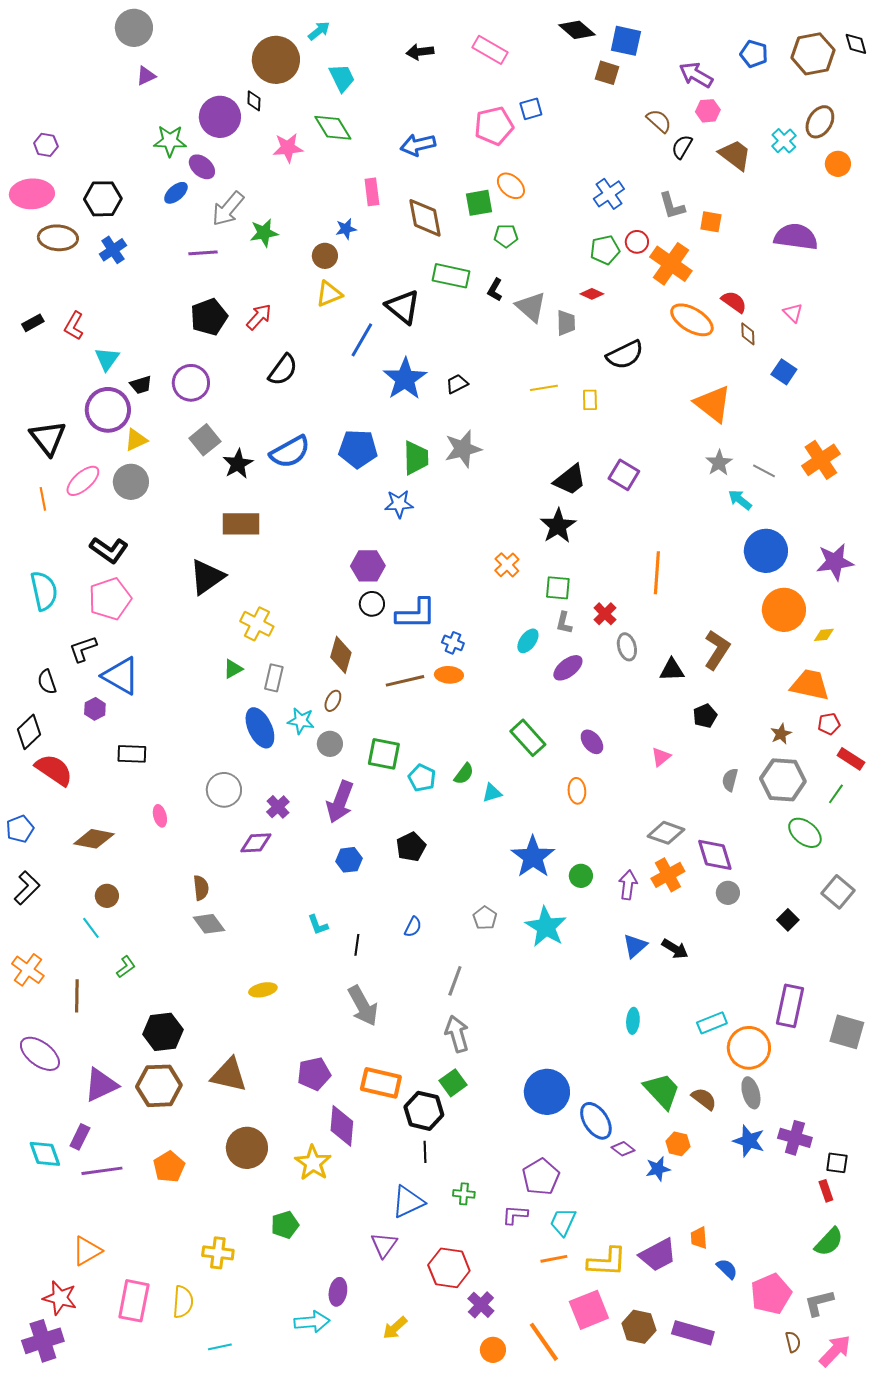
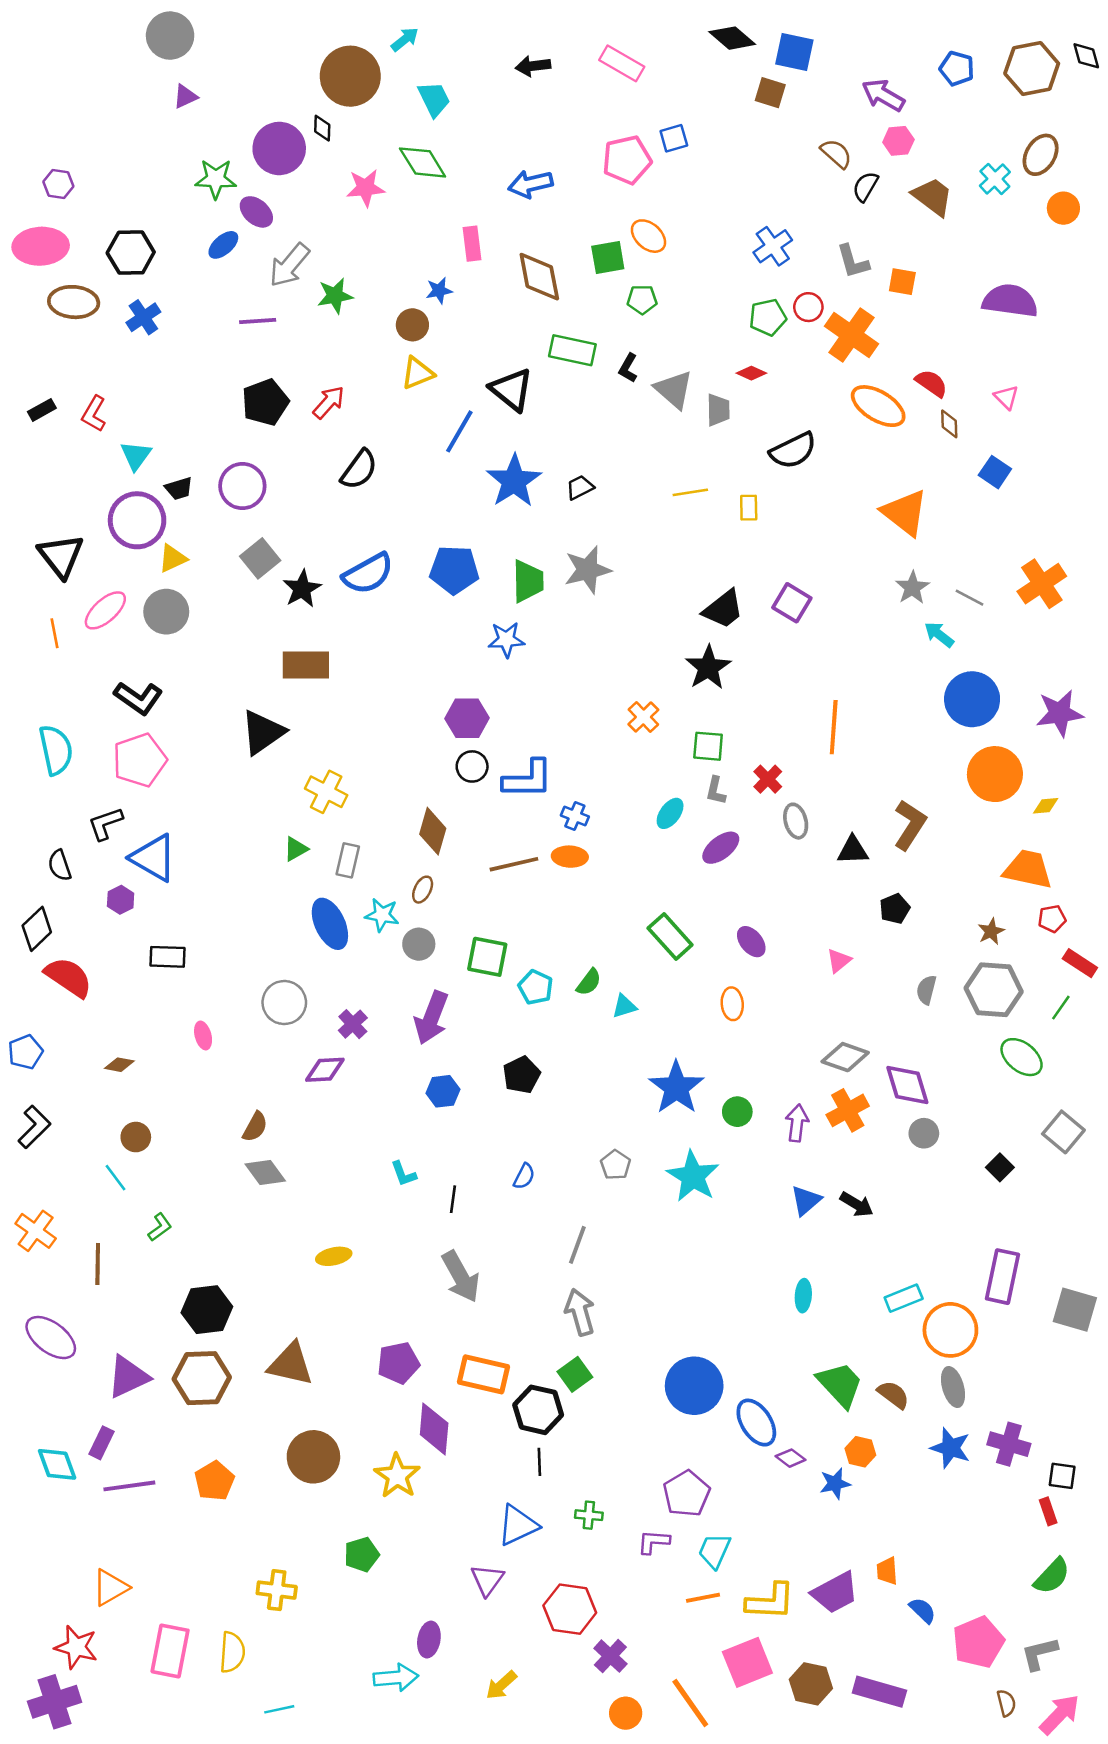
brown diamond: (94, 839) -> (119, 1065), size x0.6
brown semicircle: (201, 888) -> (255, 1127), turned 35

